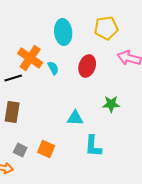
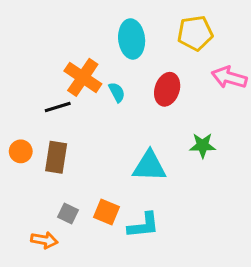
cyan triangle: (75, 118) -> (149, 166), size x1.4
cyan L-shape: (93, 146) -> (143, 225), moved, turned -100

